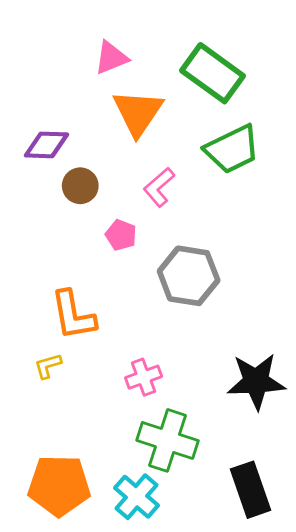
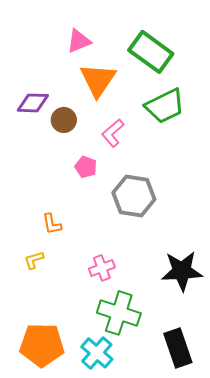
brown circle: (80, 186) -> (64, 120), moved
orange L-shape: (73, 315) -> (52, 224), size x0.6

